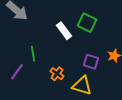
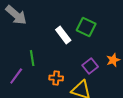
purple square: (91, 62) -> (90, 66), turned 35
orange cross: (57, 74) -> (56, 78), turned -32

